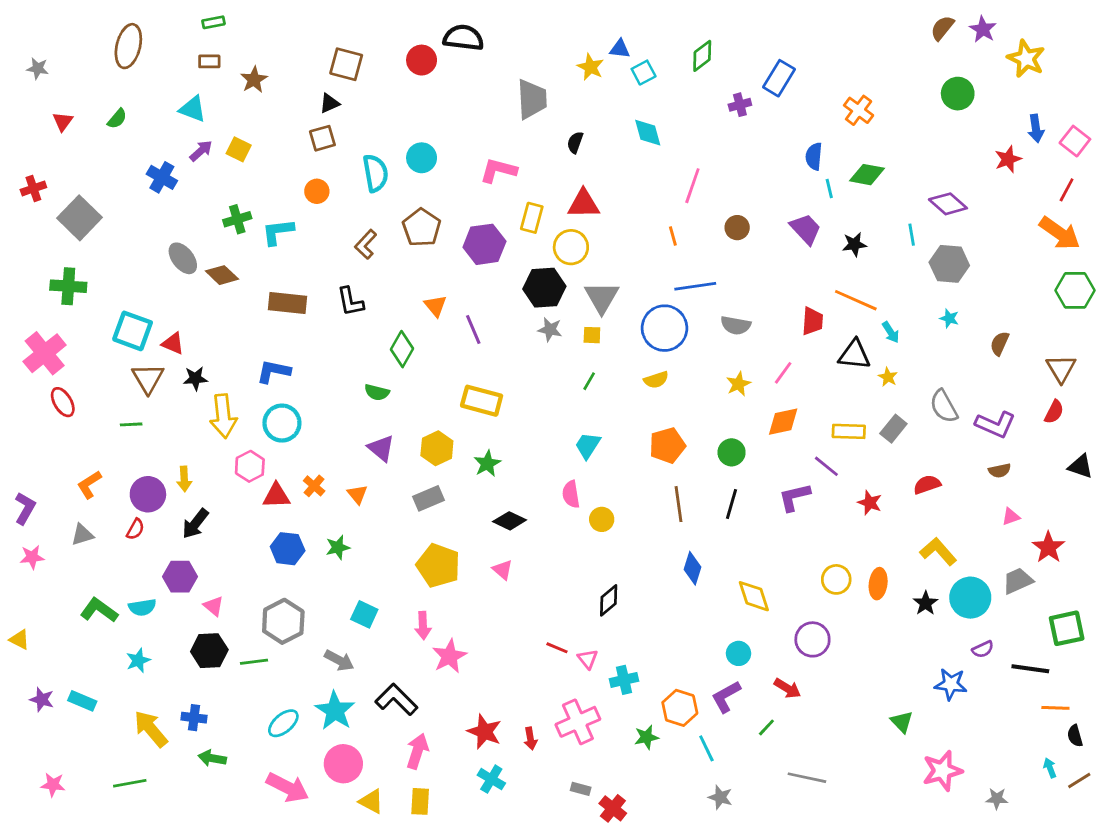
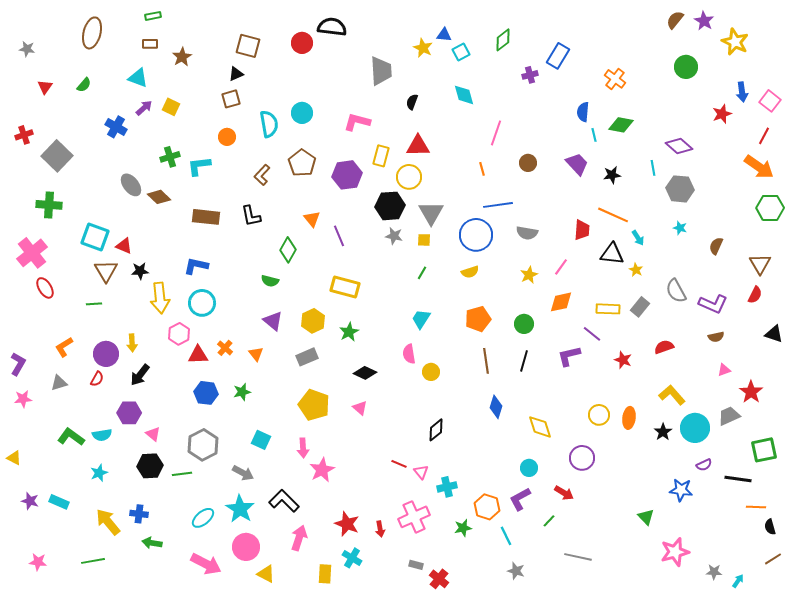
cyan arrow: (1050, 768) -> (738, 581), moved, turned 56
yellow rectangle: (420, 801) -> (325, 574), moved

